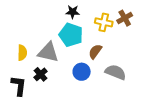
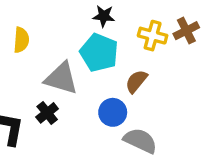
yellow semicircle: (22, 53) -> (21, 40), moved
gray semicircle: (116, 72) -> (140, 141), moved

